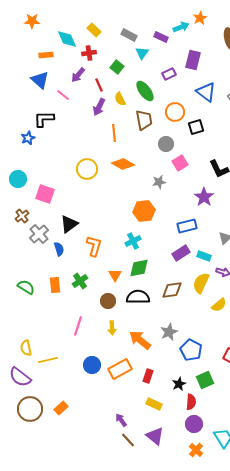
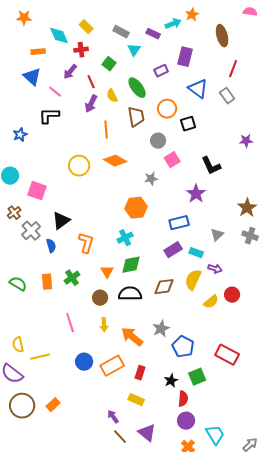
black L-shape: (44, 119) -> (49, 116), moved
pink line: (78, 326) -> (70, 323), turned -36
yellow rectangle: (154, 404) -> (136, 400), moved

